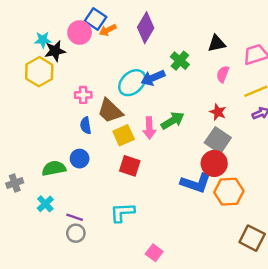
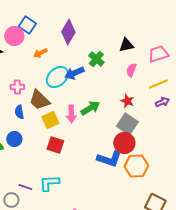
orange arrow: (108, 30) -> (40, 53), moved
purple line: (75, 217) -> (25, 187), moved

